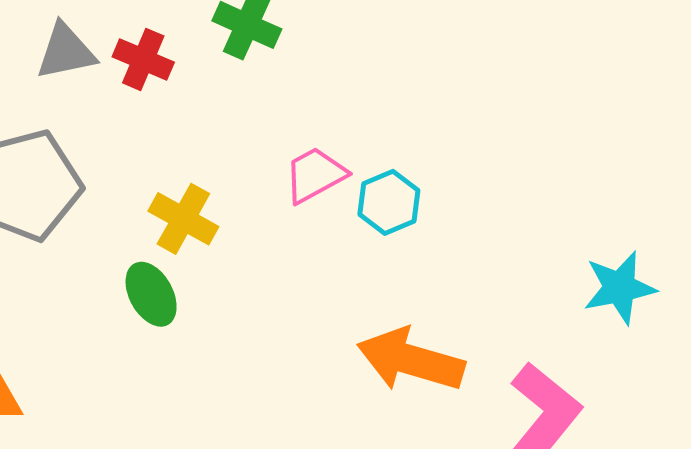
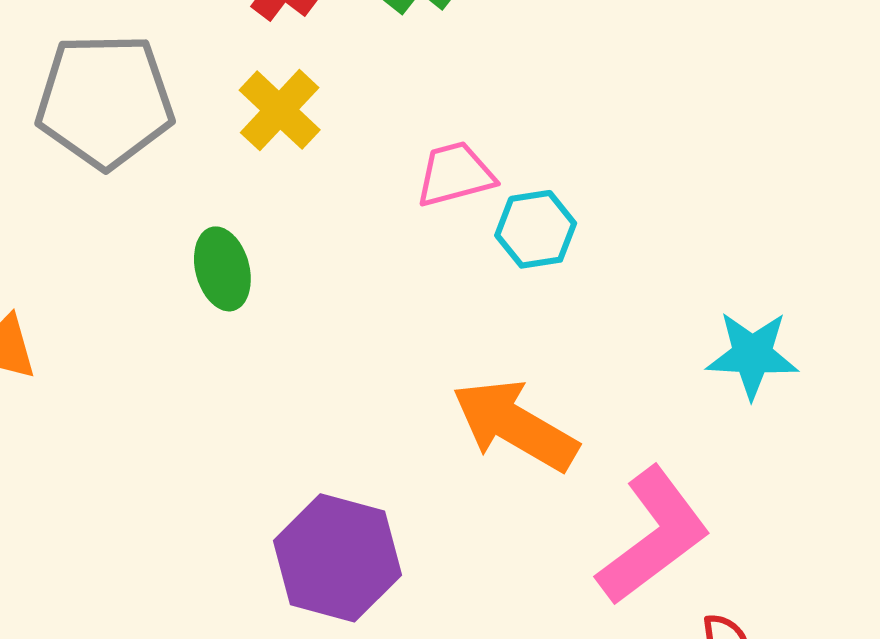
yellow cross: (183, 219) -> (280, 110), moved
cyan star: (620, 288) -> (752, 355), moved

